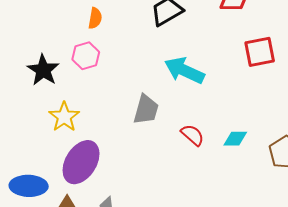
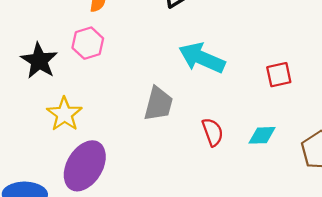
red square: (260, 52) -> (279, 75), moved, size x0.7
red semicircle: (192, 135) -> (213, 132), turned 30

